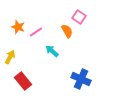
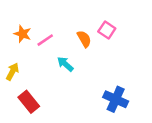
pink square: (79, 17) -> (107, 30), moved
blue cross: (81, 79) -> (116, 99), moved

